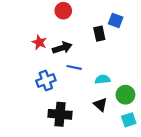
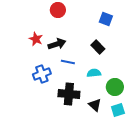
black rectangle: (99, 34) -> (98, 47), moved, turned -32
black triangle: (100, 105) -> (95, 105), moved
black cross: (60, 114) -> (69, 94), moved

